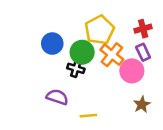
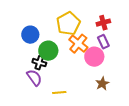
green circle: (82, 52) -> (48, 51), moved
black cross: (76, 68) -> (39, 63), moved
purple semicircle: (57, 97) -> (34, 78), turned 36

